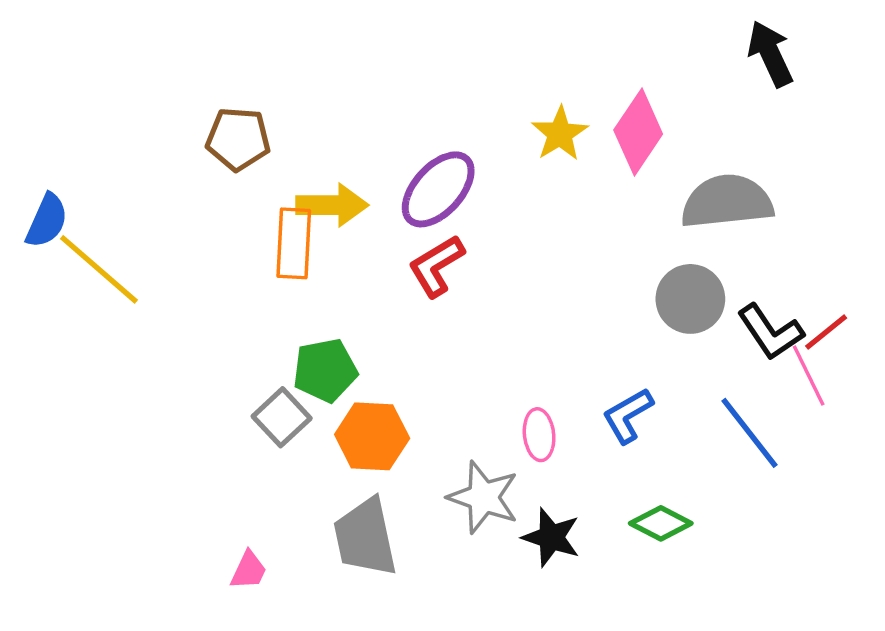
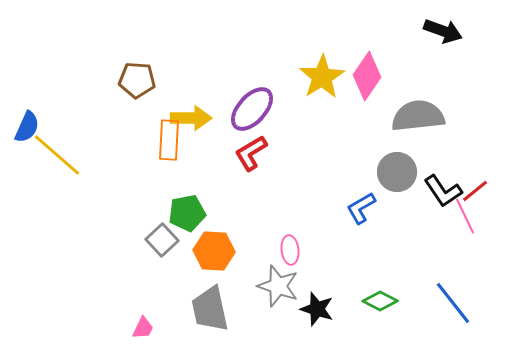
black arrow: (770, 54) -> (443, 31), turned 135
yellow star: (560, 134) -> (322, 77), size x1.4
blue L-shape: (628, 416) -> (361, 208), moved
blue line: (750, 433) -> (453, 303), moved
pink ellipse: (539, 435) -> (290, 250), moved

